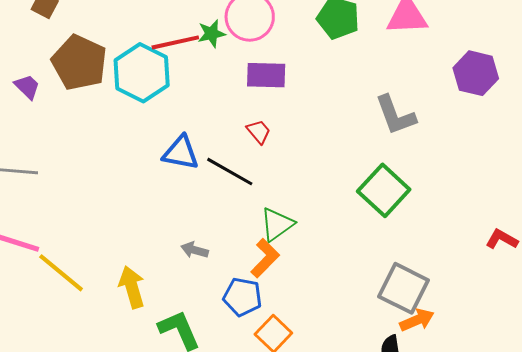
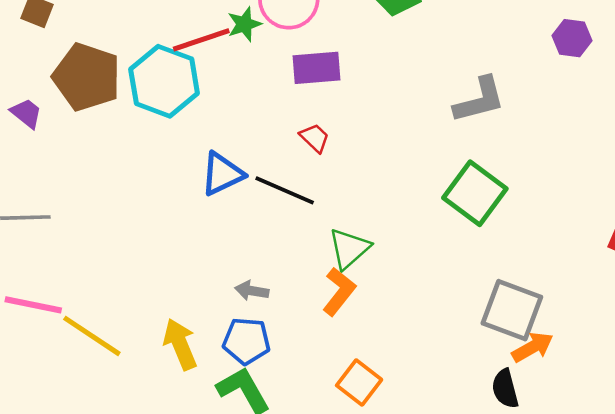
purple hexagon: (476, 73) -> (572, 38), size x0.7
gray L-shape: (395, 115) -> (479, 100), turned -78
blue triangle: (181, 153) -> (222, 174), turned -30
blue pentagon: (242, 297) -> (246, 341), moved

